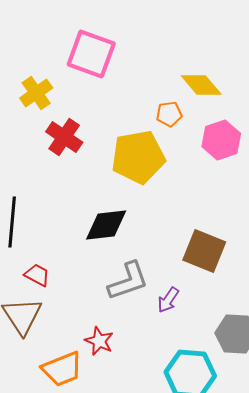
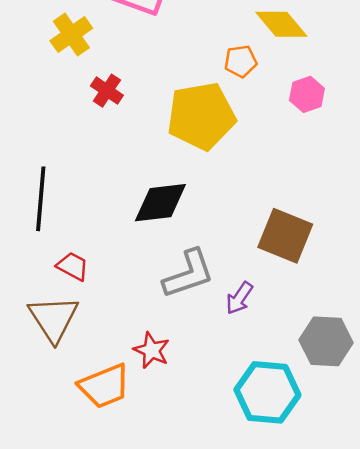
red cross: (64, 137) -> (107, 91), size x0.7
pink hexagon: (221, 140) -> (307, 94), size x0.7

